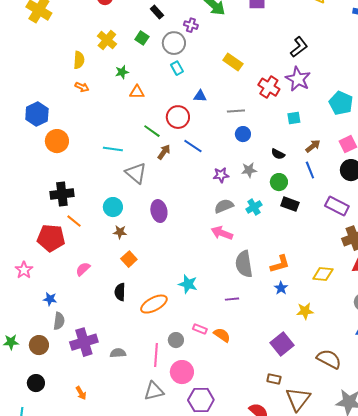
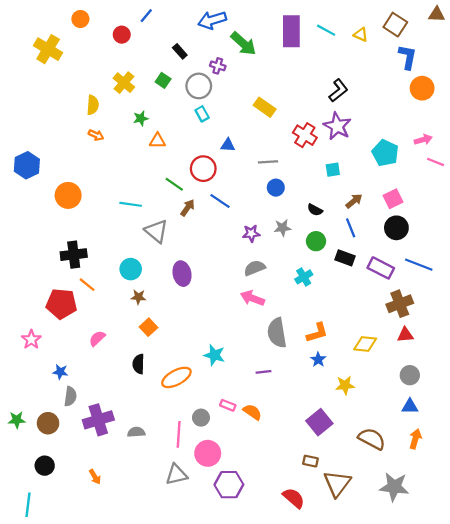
blue hexagon: (37, 114) -> (27, 165), moved
black rectangle: (290, 204) -> (345, 258), moved
cyan cross: (254, 207) -> (304, 277), moved

